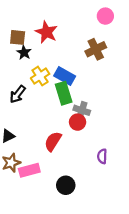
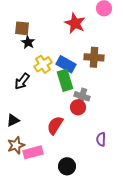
red star: (46, 32) -> (75, 23), moved
brown cross: (96, 49) -> (94, 57), moved, turned 30

